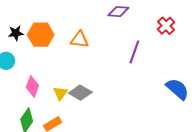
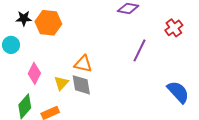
orange triangle: (80, 40) -> (83, 64), moved
gray diamond: (80, 93) -> (81, 85), turned 45

